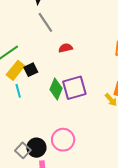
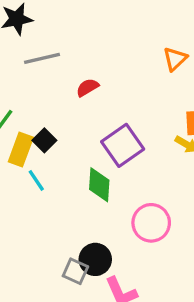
gray line: (45, 22) -> (42, 58), turned -50
green diamond: (56, 89) -> (99, 185), moved
pink circle: (63, 140) -> (151, 223), moved

